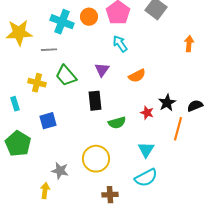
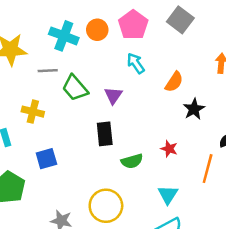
green trapezoid: (66, 76) -> (75, 88), moved
orange semicircle: (137, 76) -> (174, 82), moved, turned -30
black star: (167, 103) -> (194, 109), moved

